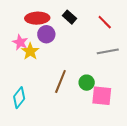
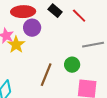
red line: (105, 22) -> (79, 16), moved
green circle: (87, 83) -> (72, 65), moved

